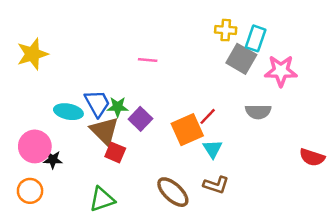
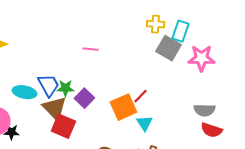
gray semicircle: (258, 112) -> (204, 110), moved
red square: (115, 152) -> (63, 126), size x1.4
red semicircle: (312, 157) -> (211, 130), moved

